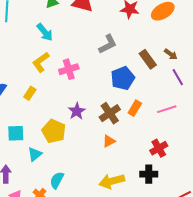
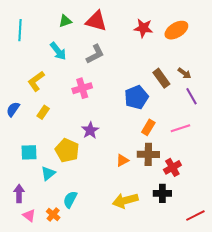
gray L-shape: (108, 44) -> (95, 54), moved
yellow L-shape: (41, 62) -> (36, 81), moved
brown cross: (110, 113) -> (148, 154), moved, turned 35

